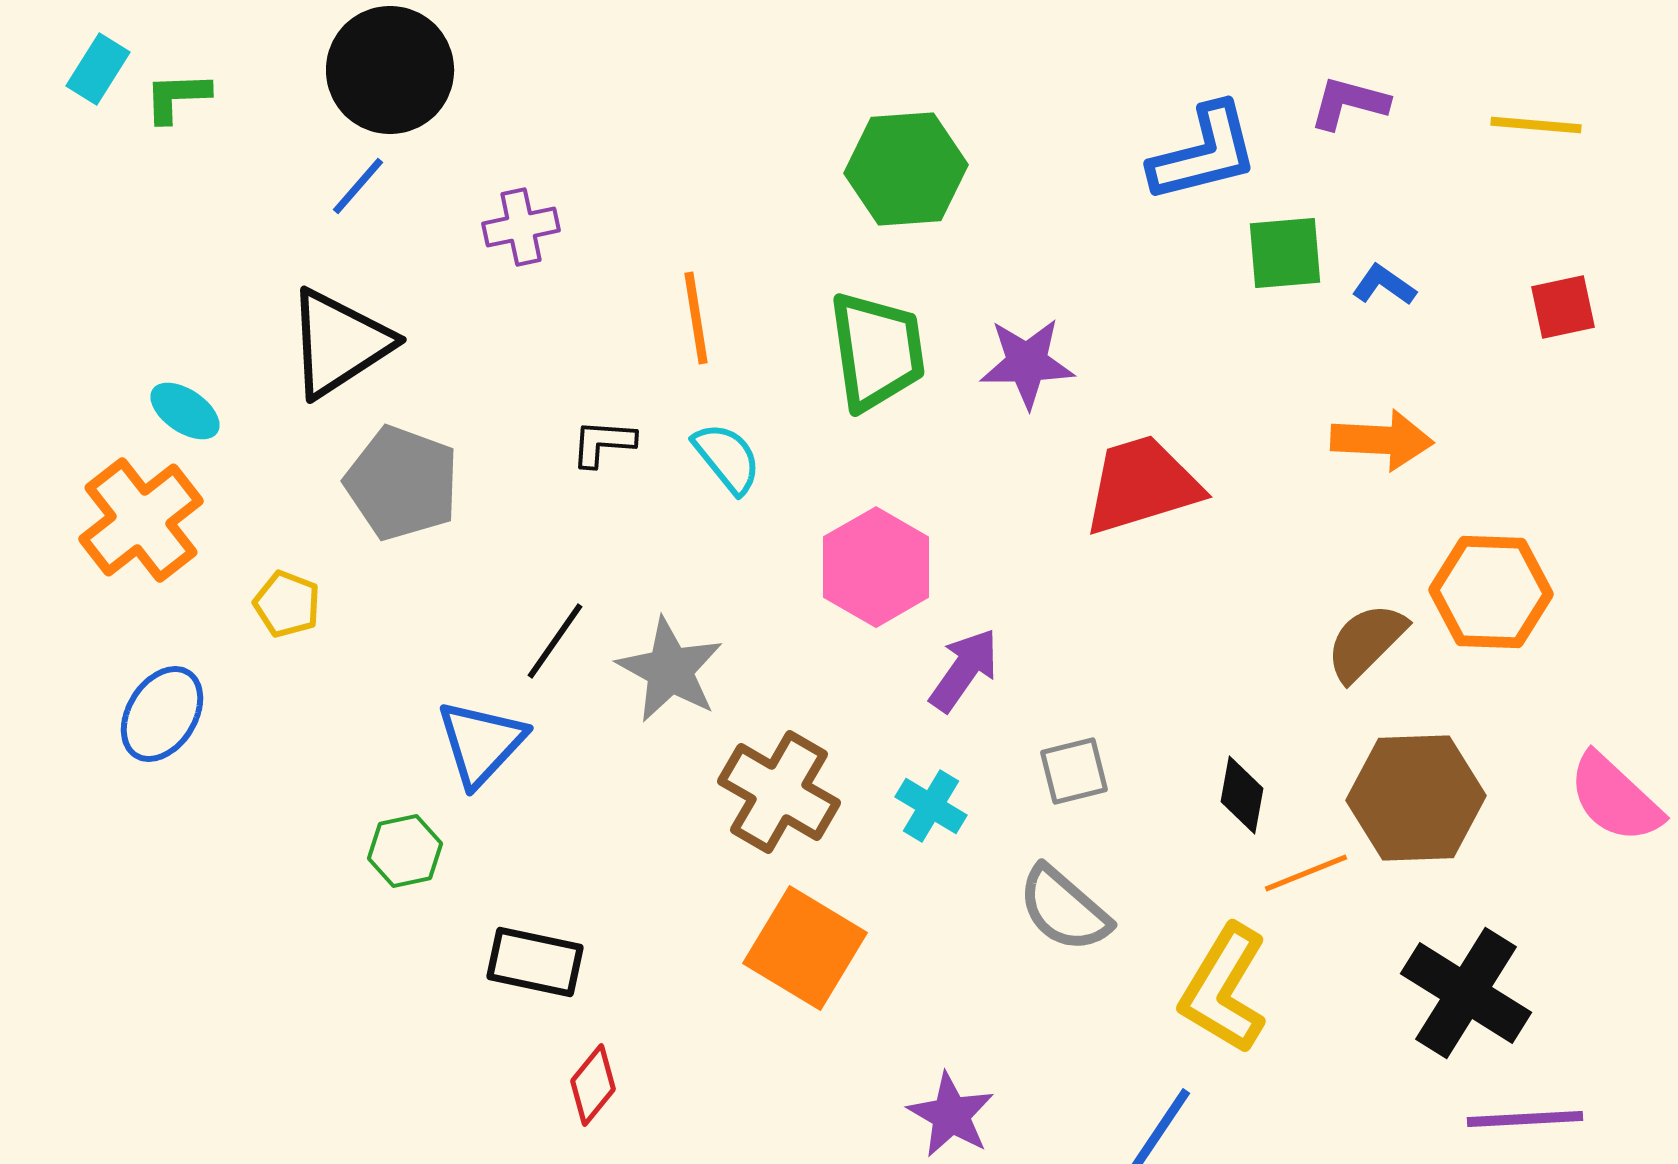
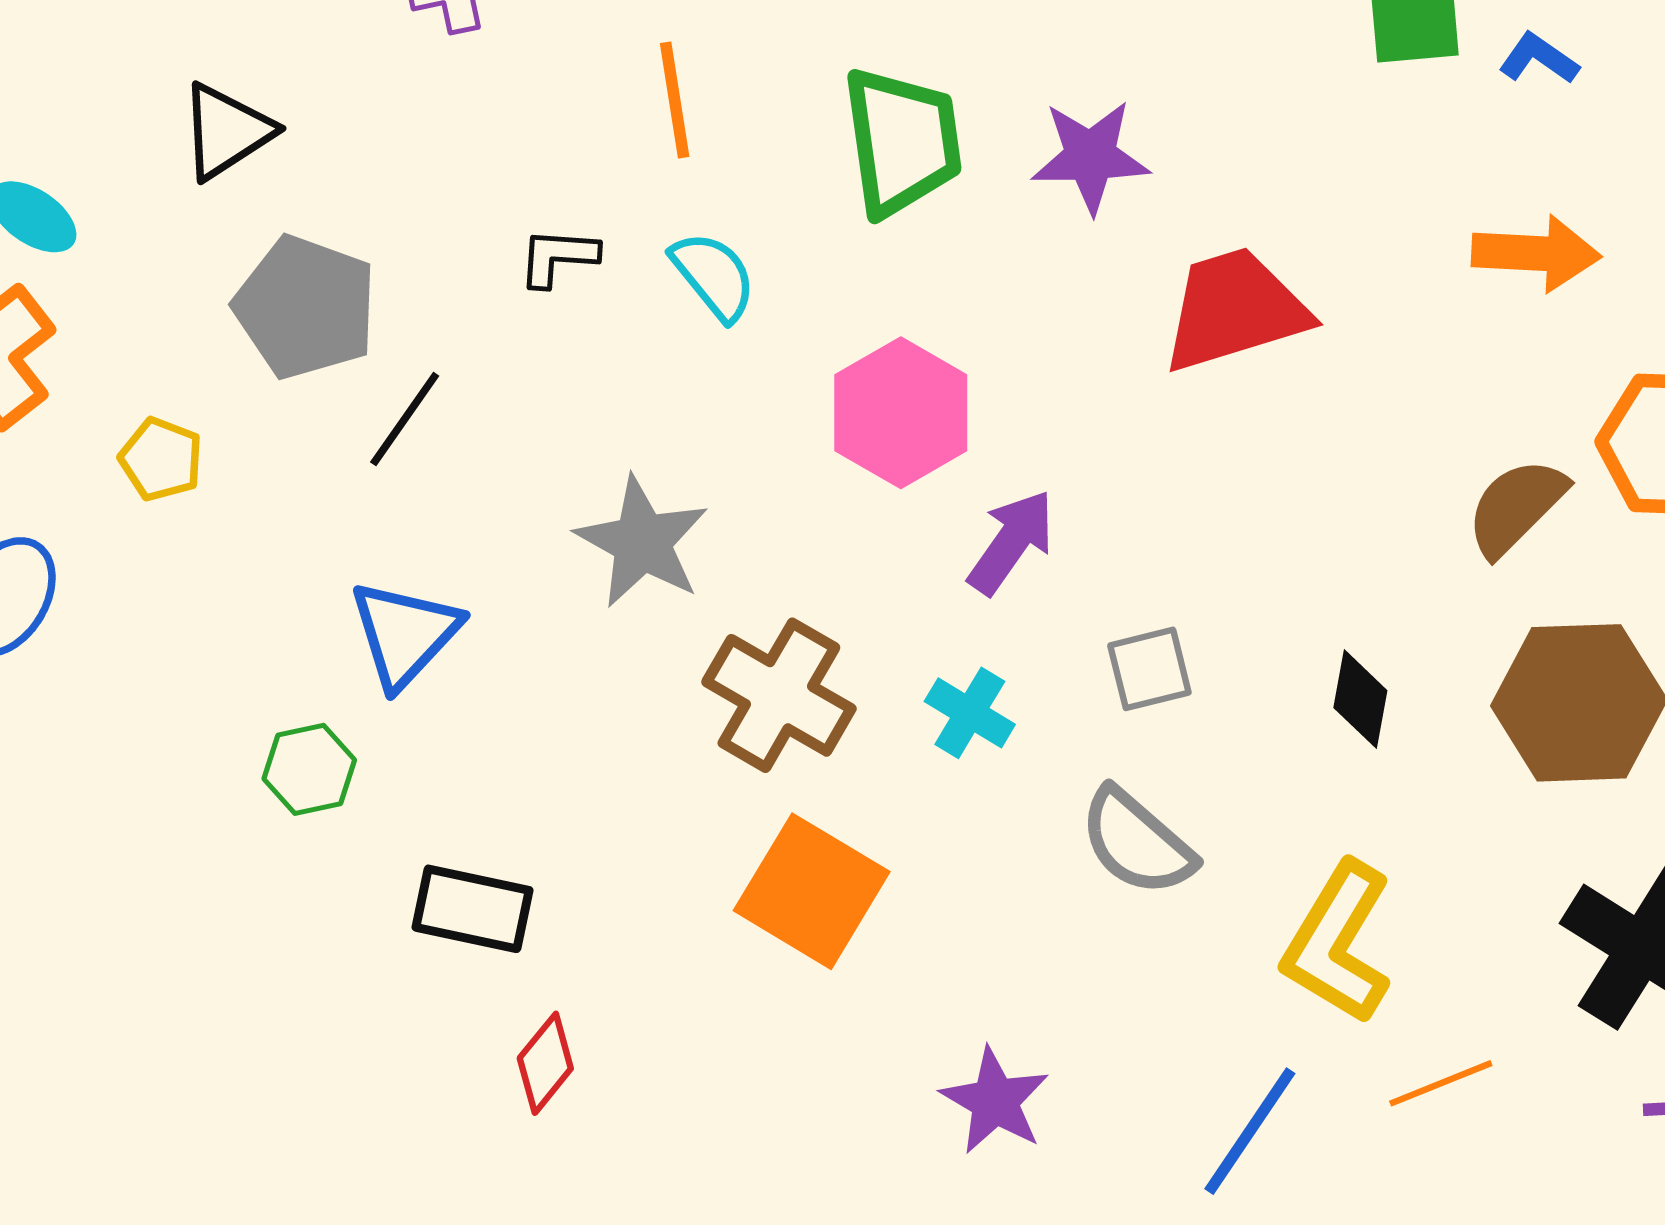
black triangle: (339, 343) -> (226, 131), size x0.7
black line: (555, 641) -> (405, 419), moved
orange line: (1306, 873) -> (1441, 1083), moved

